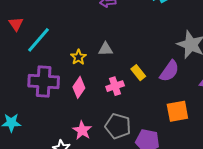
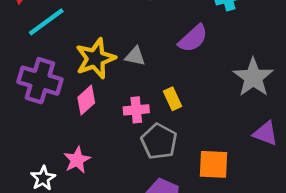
yellow star: (78, 57) -> (95, 58), size x1.8
purple semicircle: (169, 71) -> (193, 38), moved
gray pentagon: (118, 126) -> (159, 141), moved

